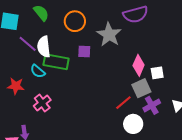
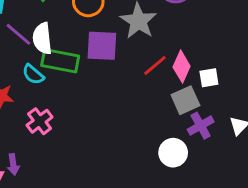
purple square: (84, 52) -> (102, 46), size x1.6
red line: (123, 103) -> (155, 66), moved

